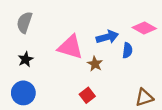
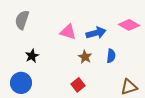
pink triangle: (70, 47) -> (68, 32), moved, size x0.7
blue semicircle: (127, 50) -> (111, 56), moved
black star: (26, 59) -> (32, 56), moved

